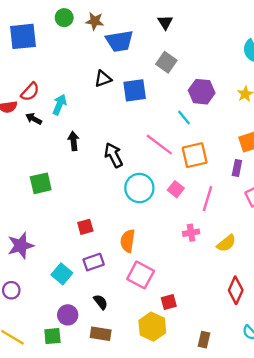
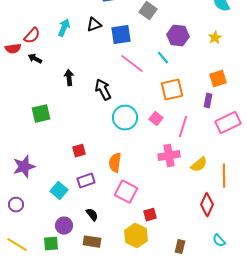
cyan arrow: (59, 105) -> (64, 28), moved
pink line: (159, 145) -> (132, 64), moved
pink cross: (191, 233) -> (169, 156), size x1.5

